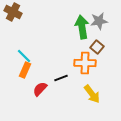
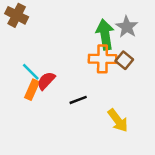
gray star: (99, 21) -> (127, 27), turned -30
orange cross: (85, 63) -> (102, 59), moved
red semicircle: (40, 89) -> (46, 81), moved

